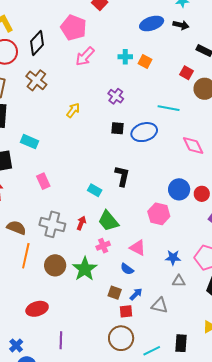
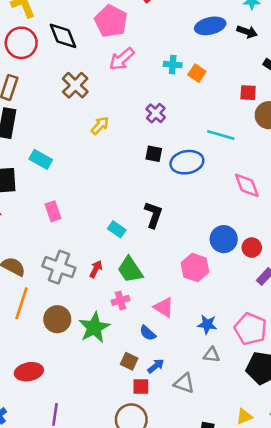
black diamond: (37, 43) -> (63, 36), turned -70
red square: (187, 73) -> (248, 93), turned -32
brown cross: (36, 80) -> (75, 85), moved

